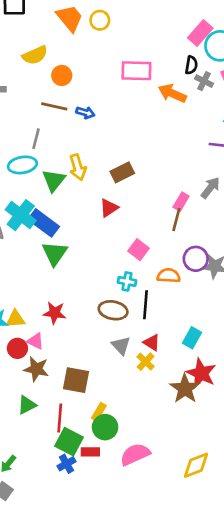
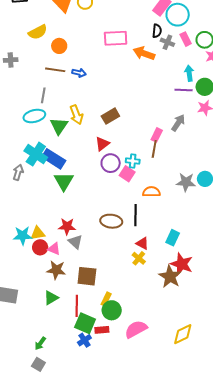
purple circle: (196, 259) -> (111, 163), moved
cyan cross: (127, 281) -> (133, 161), moved
gray triangle: (121, 346) -> (75, 242), moved
red circle: (17, 348) -> (40, 247), moved

